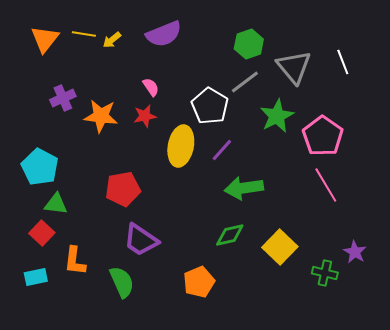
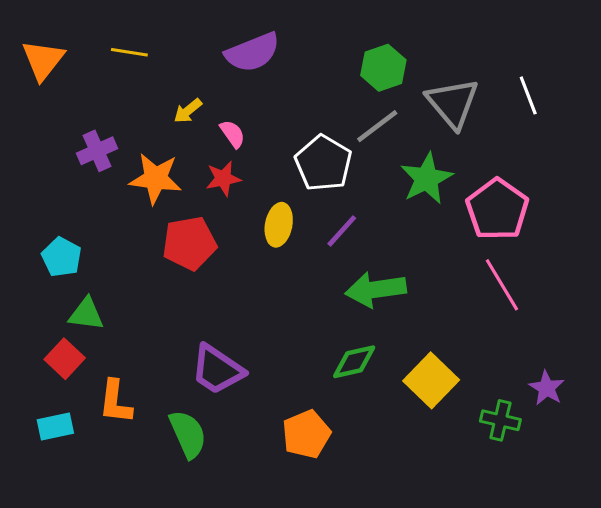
orange triangle: (45, 39) -> (43, 60), moved
yellow arrow: (112, 40) -> (188, 111), moved
yellow ellipse: (181, 146) -> (279, 225), size x0.7
cyan pentagon: (40, 167) -> (62, 257), size x0.7
red pentagon: (123, 189) -> (189, 243), moved

